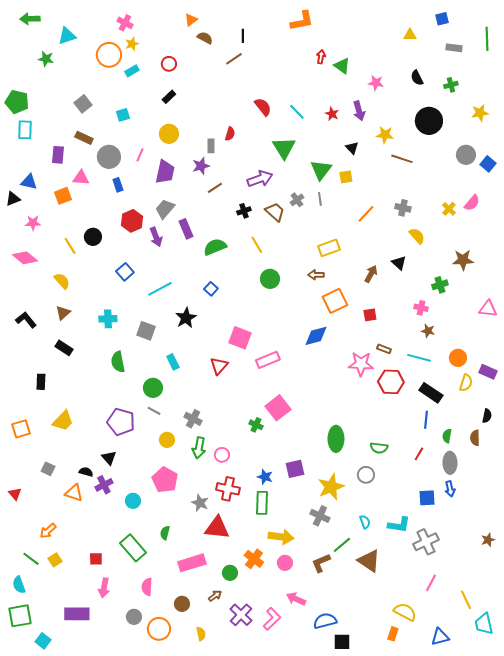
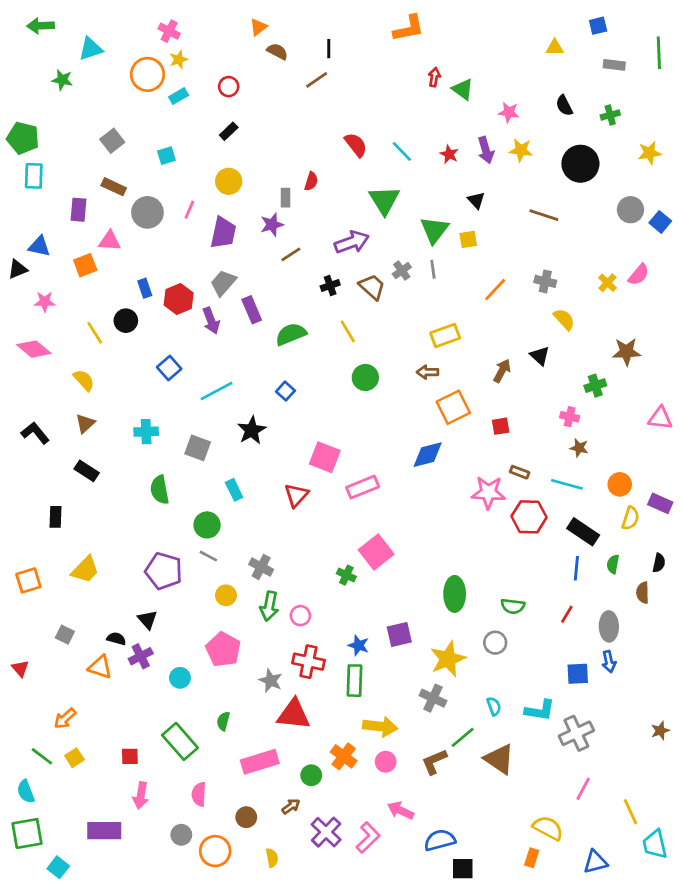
yellow star: (385, 135) -> (521, 150), moved
blue rectangle: (118, 185) -> (145, 288), moved
green semicircle: (447, 436) -> (613, 564), moved

